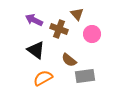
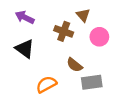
purple arrow: (34, 20) -> (25, 17), moved
black triangle: (36, 50) -> (25, 49), moved

